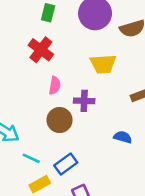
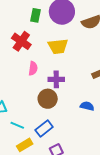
green rectangle: (48, 13) -> (36, 15), moved
yellow trapezoid: (103, 64) -> (58, 46), moved
brown circle: (60, 120) -> (48, 99), moved

